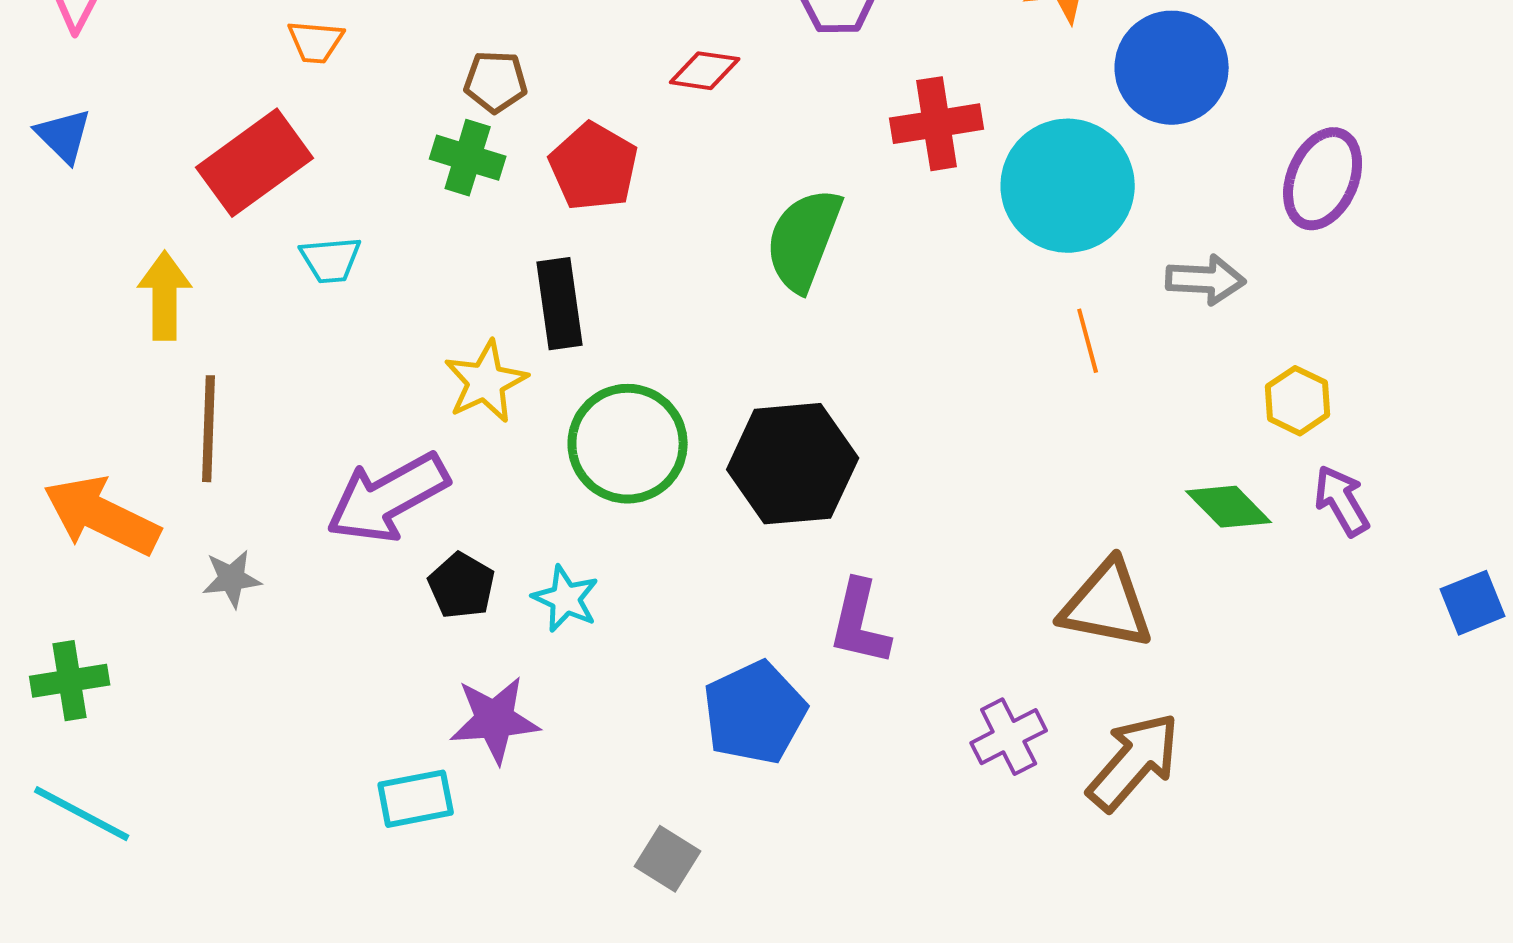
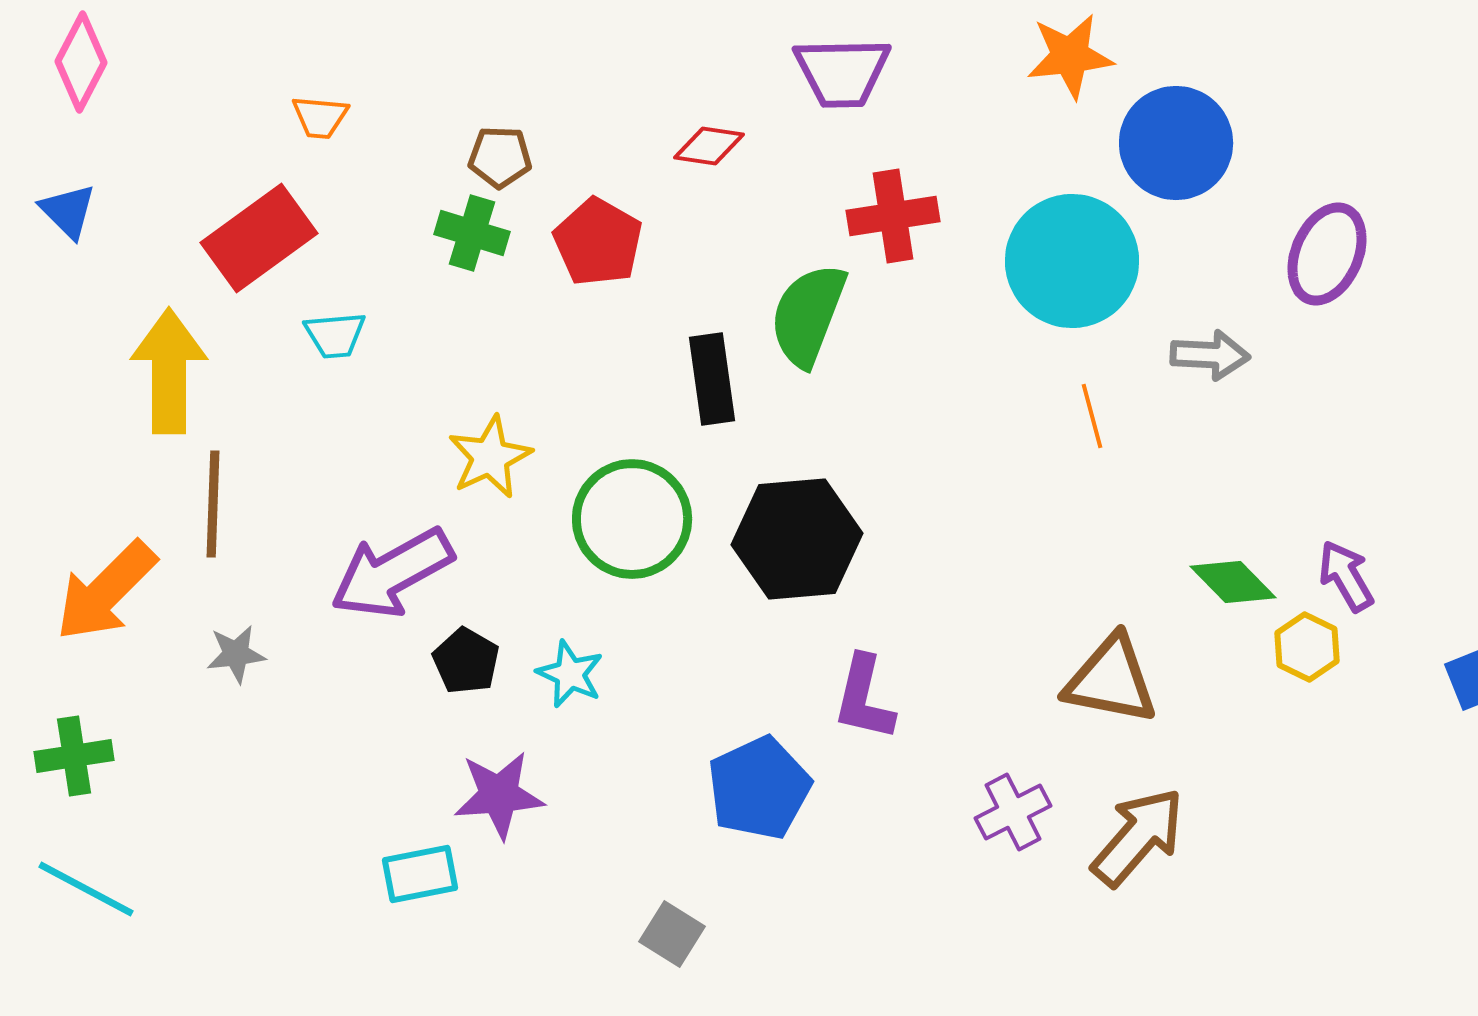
red cross: (937, 124) -> (893, 216), moved
yellow arrow: (165, 296) -> (169, 371), size x1.4
black rectangle: (560, 304) -> (712, 379), moved
yellow hexagon: (1298, 401) -> (1307, 647), moved
orange arrow: (102, 516) -> (106, 591), turned -71

